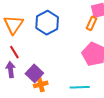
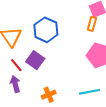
purple square: (34, 73) -> (35, 60), moved

